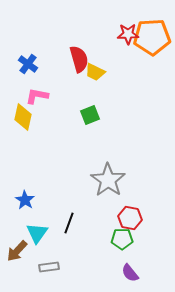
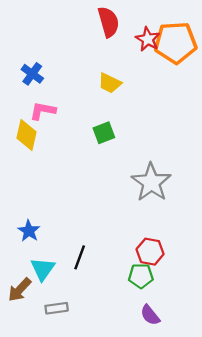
red star: (128, 34) -> (148, 39), turned 30
red semicircle: (79, 59) -> (109, 22), moved
gray star: (108, 180) -> (151, 182), moved

